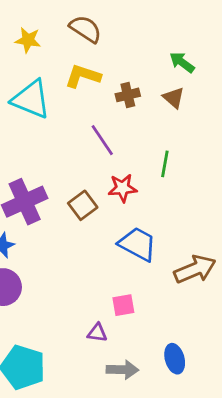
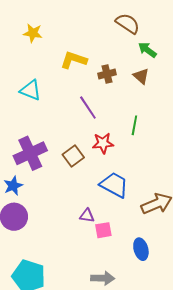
brown semicircle: (85, 29) -> (128, 23), moved
cyan triangle: (31, 99) -> (30, 90), moved, size x0.7
purple triangle: (97, 333) -> (87, 216), moved
blue ellipse: (175, 359) -> (141, 249), moved

